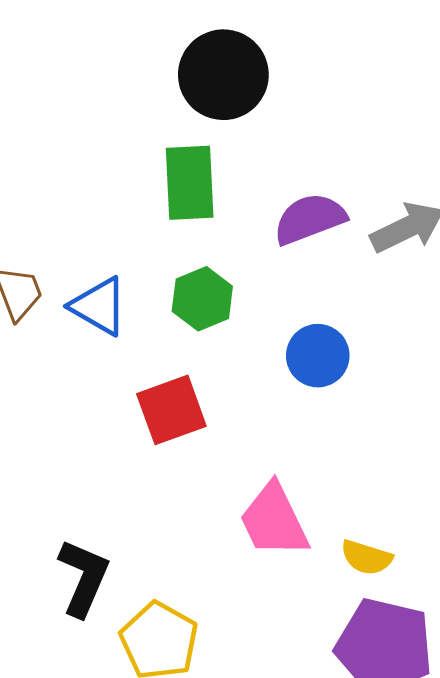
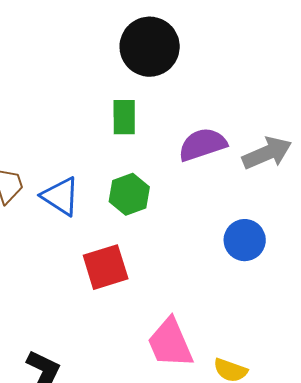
green rectangle: (190, 183) -> (124, 117), size x0.7
blue circle: (318, 356) -> (245, 240), moved

